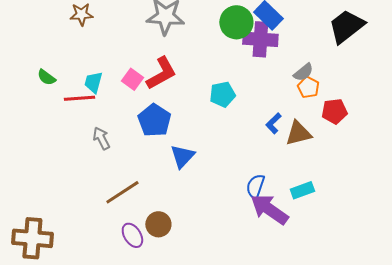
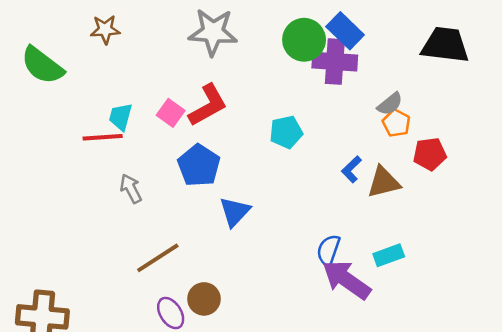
black trapezoid: (346, 26) -> (445, 45), turned 45
green semicircle: (46, 77) -> (42, 65), moved, size x1.8

